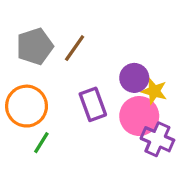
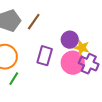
purple rectangle: (93, 104) -> (45, 56), turned 36
purple cross: (157, 139) -> (89, 64), moved

